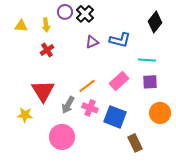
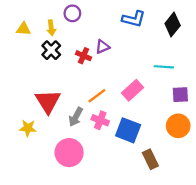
black cross: (85, 14) -> (51, 50), moved
blue L-shape: (120, 40) -> (134, 19), moved
red cross: (47, 50) -> (84, 56), moved, turned -32
purple square: (150, 82) -> (180, 95), moved

